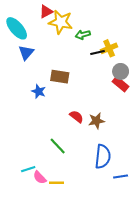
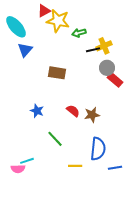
gray circle: (121, 71) -> (107, 68), moved
blue star: (39, 91) -> (37, 111), moved
pink semicircle: (40, 177) -> (18, 169), moved, turned -48
yellow line: (57, 183) -> (75, 166), moved

